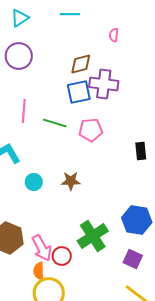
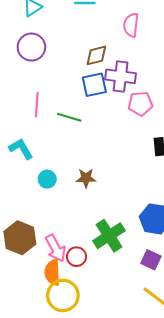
pink semicircle: (114, 35) -> (131, 25), size x1.6
pink pentagon: (91, 130) -> (140, 104), moved
orange semicircle: (39, 271) -> (52, 272), size x1.4

